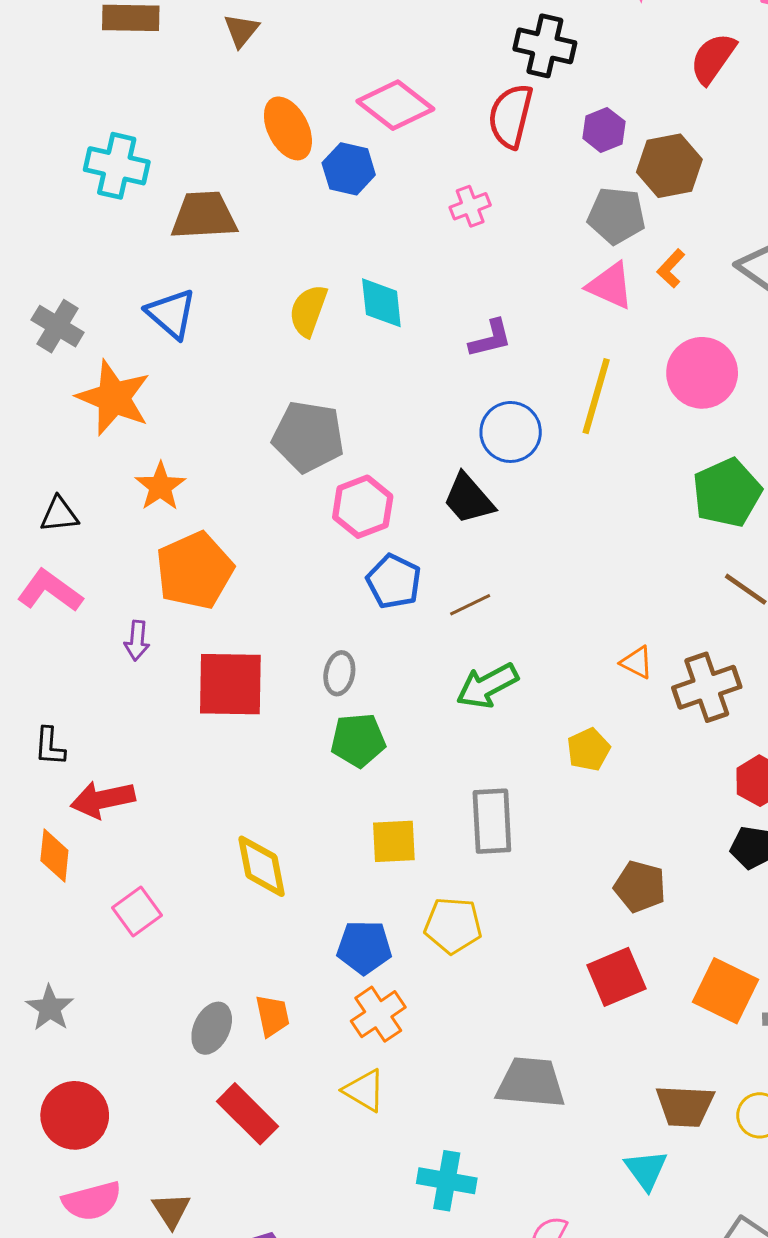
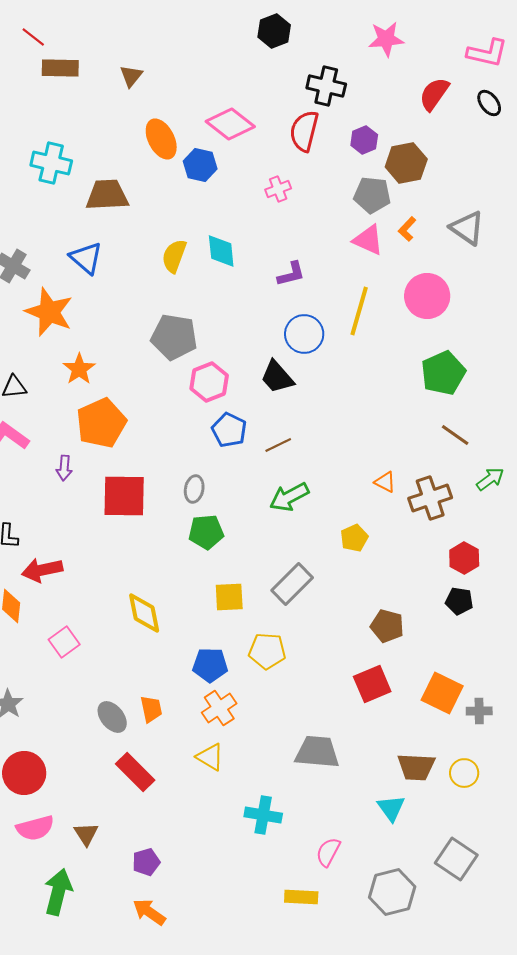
gray rectangle: (492, 821) -> (292, 584), turned 48
gray ellipse: (212, 1028) -> (112, 717), turned -64

